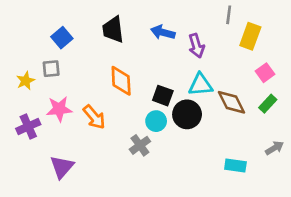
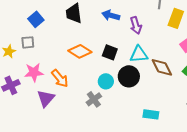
orange diamond: (121, 81) -> (80, 51), turned -55
black square: (163, 96) -> (110, 52), moved
cyan rectangle: (235, 165) -> (151, 114), moved
purple triangle: (62, 167) -> (46, 98), moved

